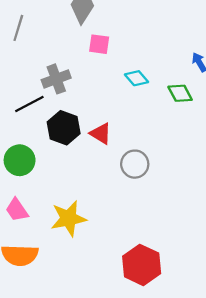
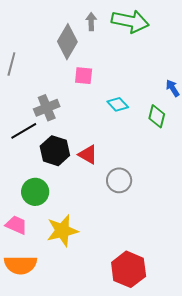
green diamond: (180, 93) -> (157, 116), turned 45
green circle: (20, 160) -> (35, 192), moved
pink trapezoid: (17, 210) -> (16, 225), turned 150

